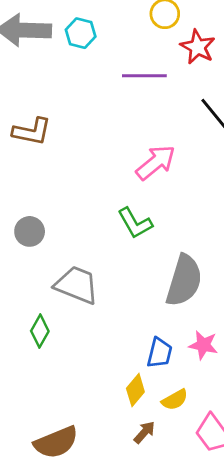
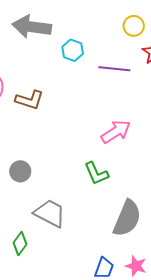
cyan hexagon: (81, 33) -> (73, 50), moved

